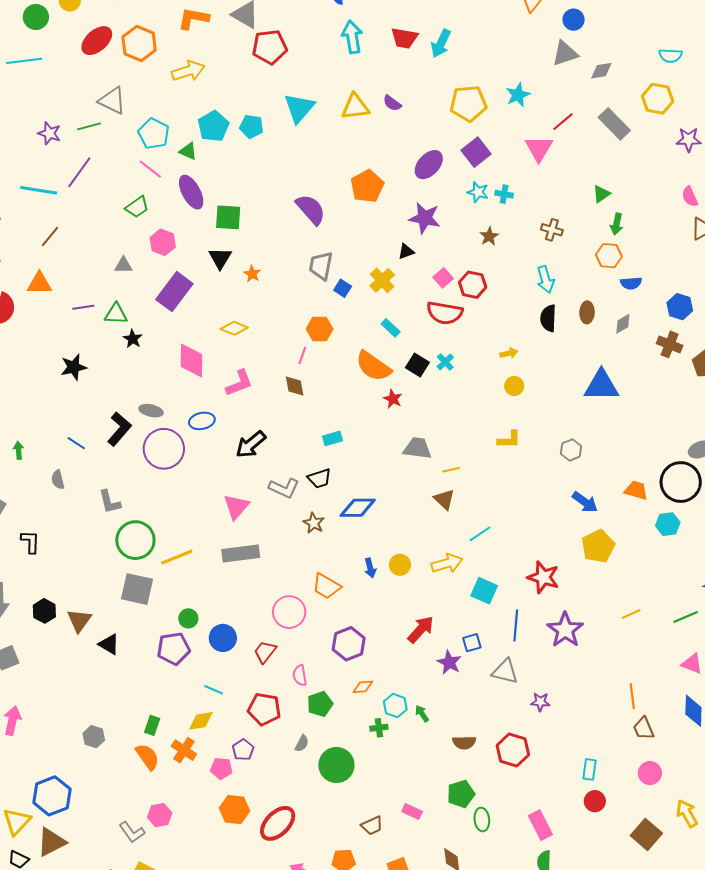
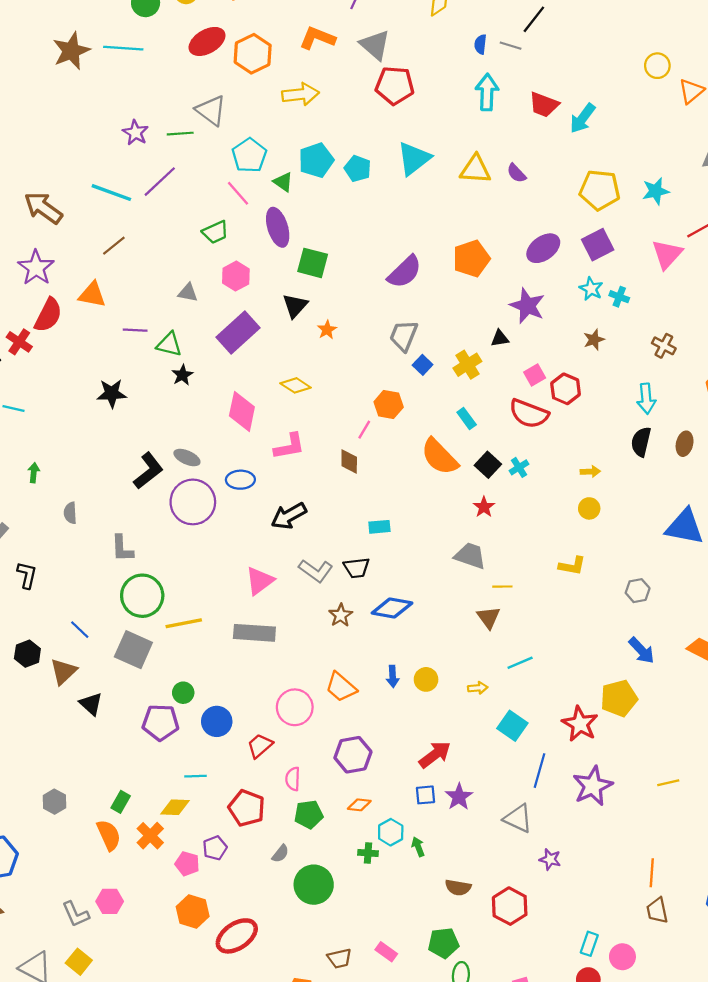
purple semicircle: (311, 209) -> (405, 272), turned 76
red star: (393, 399) -> (484, 507), moved
blue line: (76, 443) -> (80, 630), moved
yellow pentagon: (598, 546) -> (619, 698), moved
yellow arrow: (447, 563) -> (478, 688), size x0.6
blue square: (472, 643) -> (425, 795), moved
cyan line: (214, 690) -> (196, 776), turned -36
pink circle: (650, 773) -> (622, 957), moved

